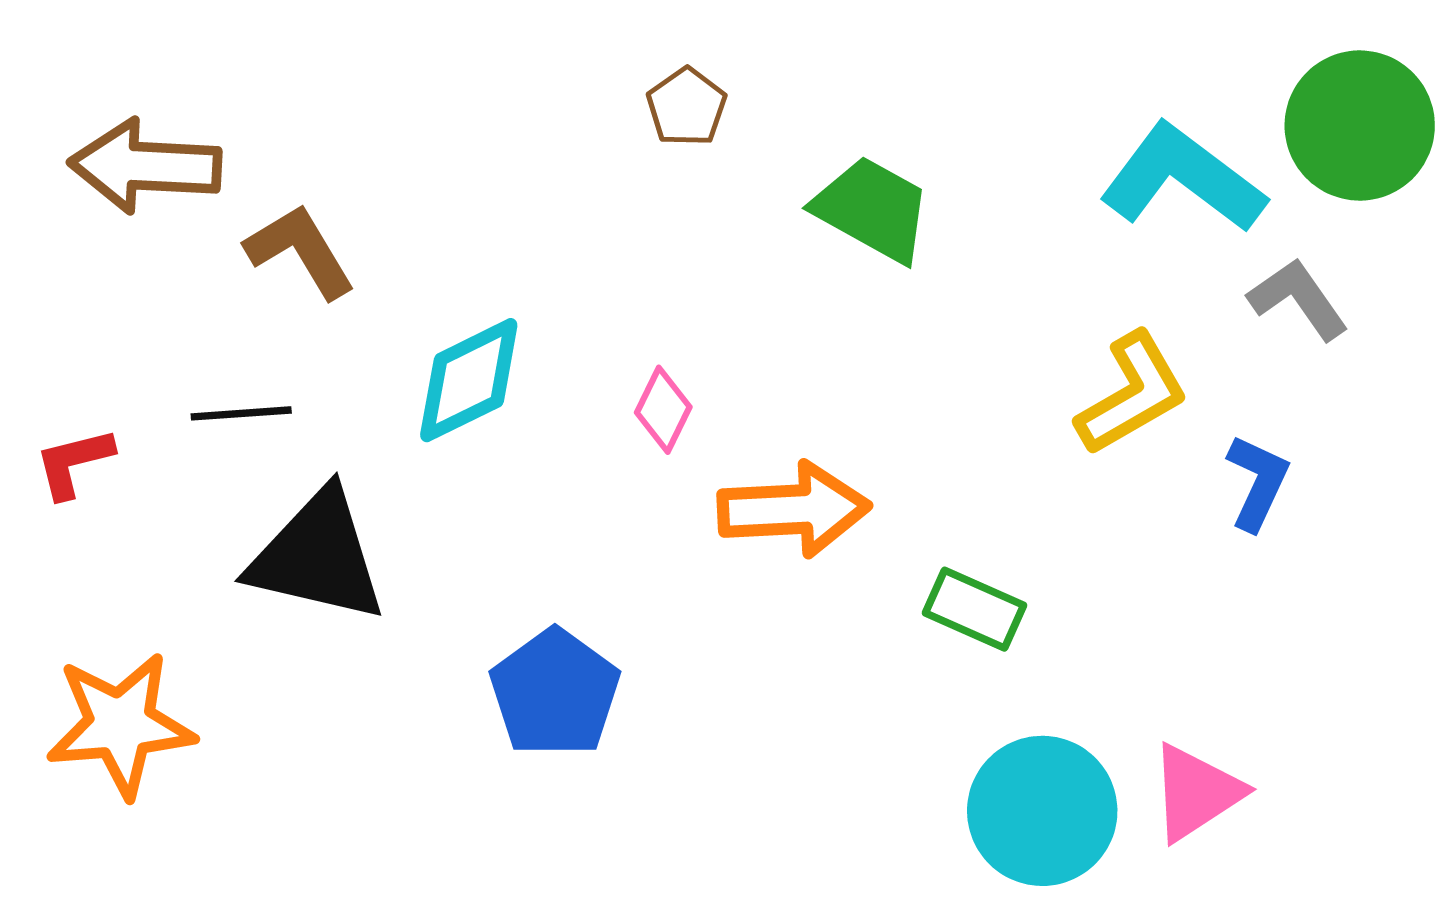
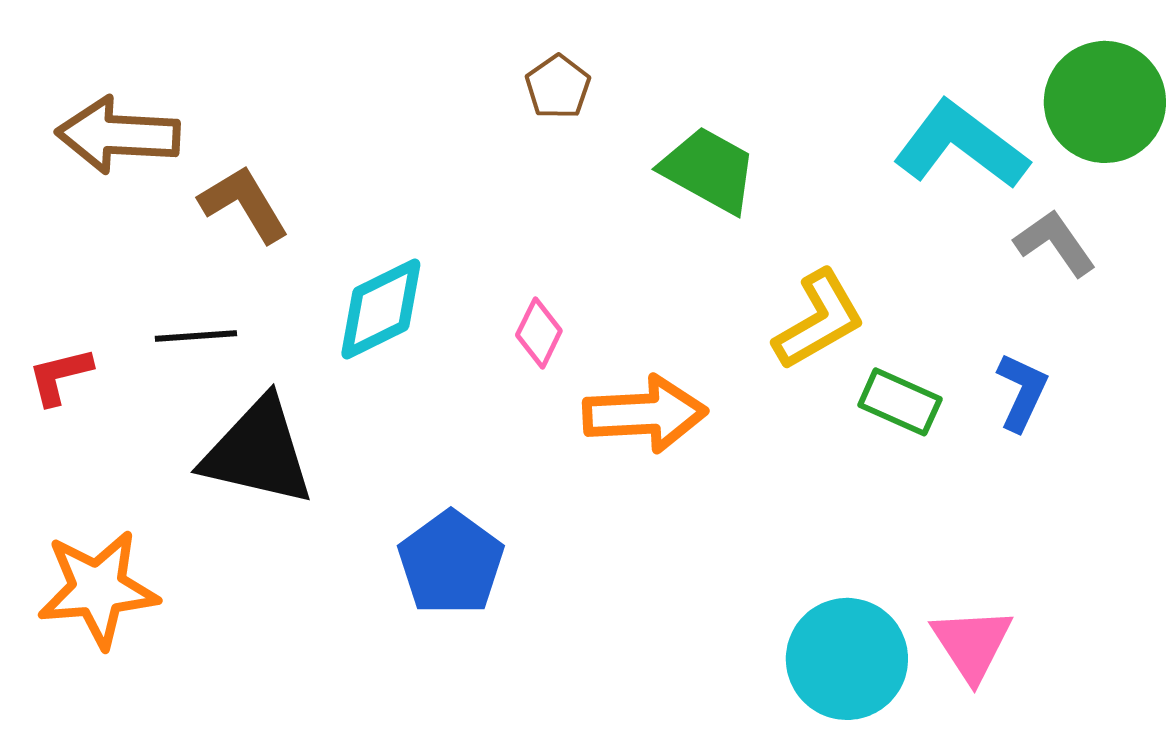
yellow L-shape: (1132, 394) -> (819, 320), moved
green rectangle: (975, 609) -> (900, 402), moved
pink triangle: (1196, 792) -> (972, 644), turned -30

